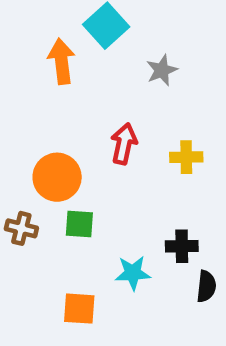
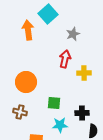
red arrow: (124, 144) -> (65, 59), moved
green square: (79, 224) -> (54, 103), moved
brown cross: (21, 228) -> (20, 112), moved

